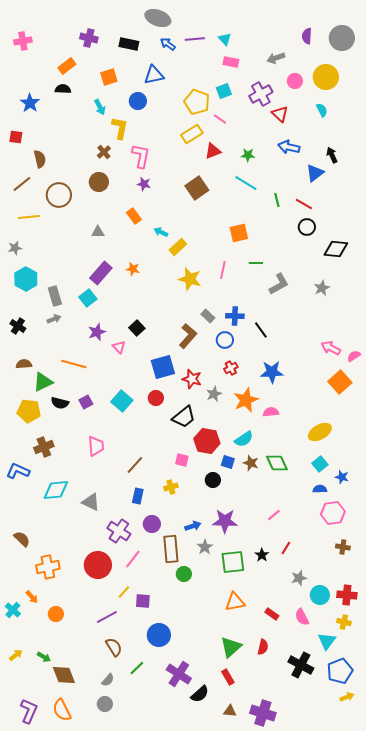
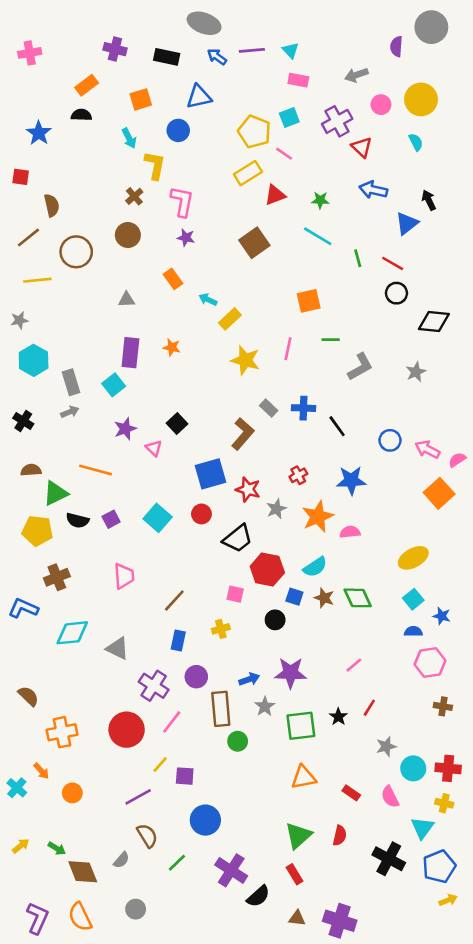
gray circle: (342, 38) -> (431, 27), moved
purple rectangle: (101, 273) -> (130, 353), turned -35
blue circle: (225, 340) -> (390, 440), moved
gray semicircle: (108, 680) -> (121, 860), moved

